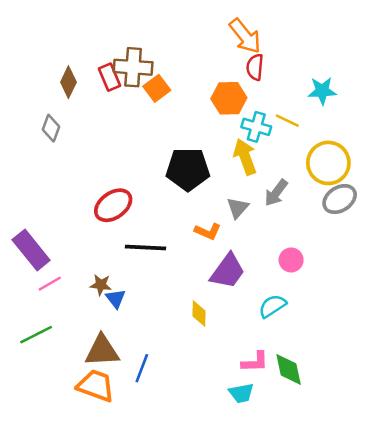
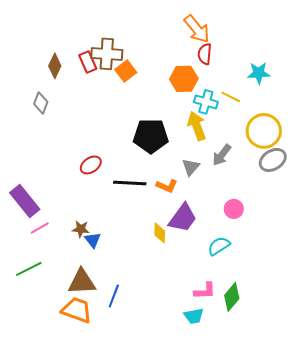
red ellipse: (113, 205) -> (91, 165), size x0.7
black line: (146, 248) -> (130, 183), moved
yellow diamond: (199, 313) -> (160, 233), moved
green diamond: (289, 369) -> (232, 297), turned 52

